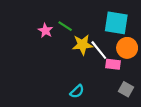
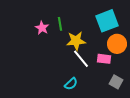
cyan square: (116, 23) -> (107, 21), turned -30
green line: (65, 26) -> (60, 24), turned 48
white line: (99, 50) -> (81, 59), moved

